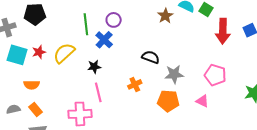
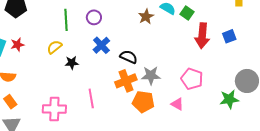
blue cross: (104, 40) -> (101, 45), moved
yellow semicircle: (64, 53) -> (54, 47), moved, size x0.7
orange cross: (135, 84) -> (126, 81), moved, size x1.5
pink line: (98, 92) -> (91, 98), moved

